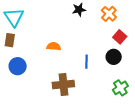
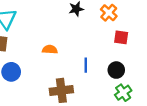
red square: (120, 37) -> (121, 37), turned -32
black circle: (114, 57) -> (116, 70), moved

